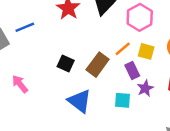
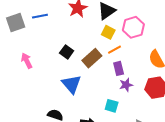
yellow square: (146, 51) -> (108, 32), moved
cyan square: (122, 100) -> (112, 106), moved

